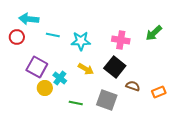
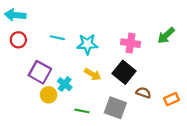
cyan arrow: (29, 19) -> (15, 15), moved

